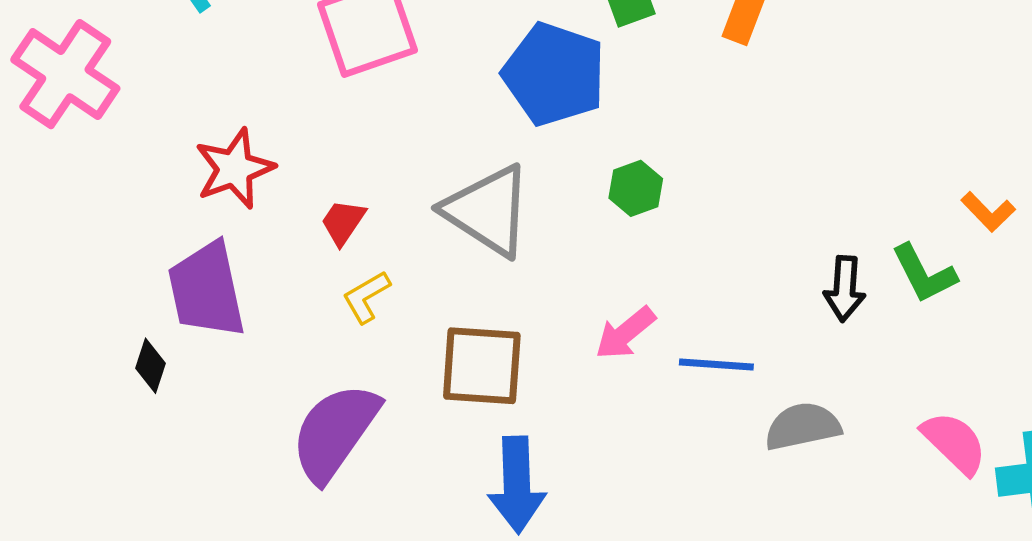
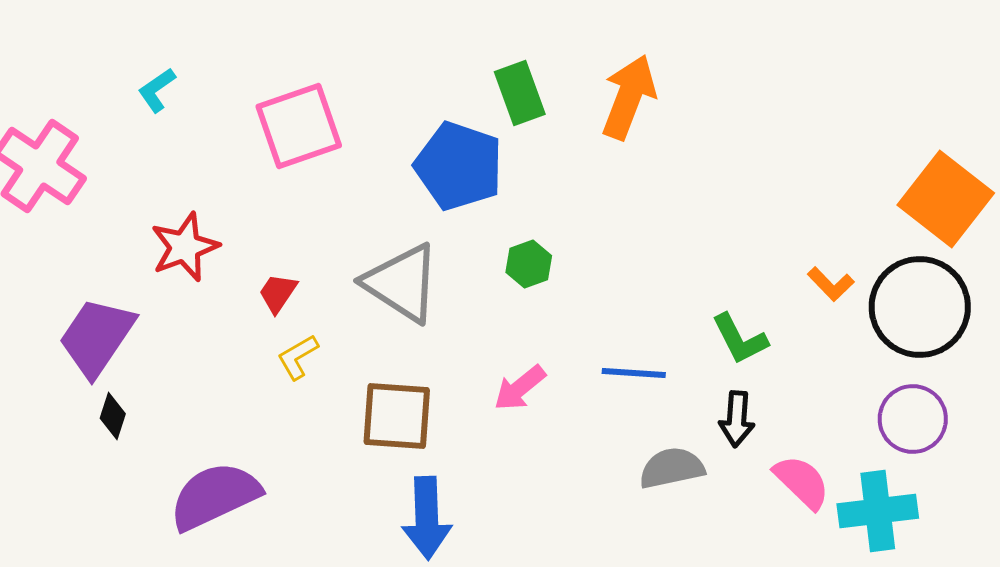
green L-shape: (924, 274) -> (740, 339), moved
black arrow: (845, 289) -> (737, 419), moved
purple trapezoid: (206, 290) -> (97, 337), moved, turned 46
blue line: (716, 365) -> (634, 373), moved
purple semicircle: (335, 432) -> (215, 496), moved, turned 30

